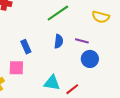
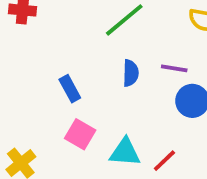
pink square: (16, 68) -> (80, 134), moved, turned 35

